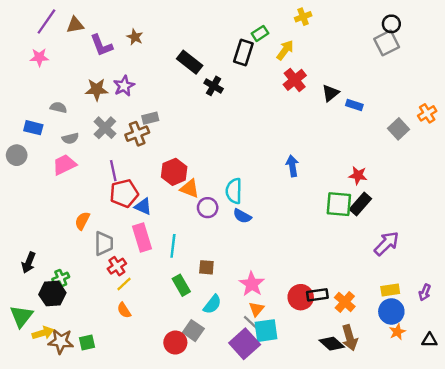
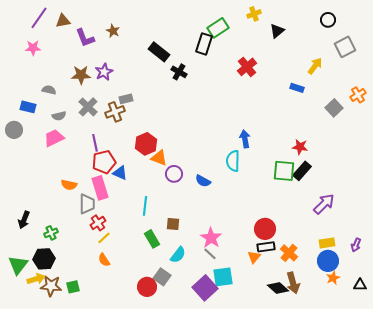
green rectangle: (260, 33) -> (218, 28), size x1.5
gray square: (387, 43) -> (345, 47), moved
yellow arrow: (285, 50) -> (315, 66), moved
black triangle: (331, 93) -> (277, 31), moved
cyan semicircle: (234, 191) -> (233, 161), moved
orange semicircle: (82, 221) -> (69, 185), turned -105
pink rectangle: (142, 237) -> (100, 188), moved
black hexagon: (52, 294) -> (44, 259), moved
red circle: (301, 297) -> (265, 229), moved
orange triangle: (257, 309) -> (254, 257), moved
gray line: (251, 322) -> (210, 254), moved

